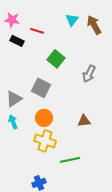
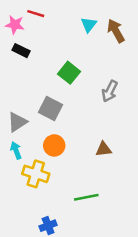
red line: (37, 31) -> (36, 14), moved
yellow cross: (45, 141) -> (36, 174), moved

